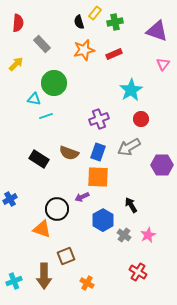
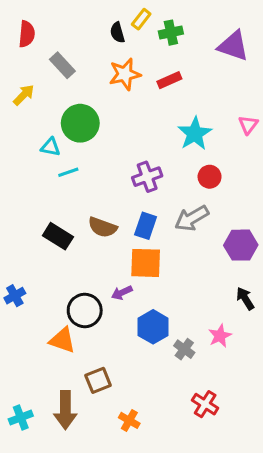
pink triangle: (163, 64) -> (248, 125), moved
black arrow: (131, 205) -> (245, 299), moved
pink star: (148, 235) -> (220, 336), moved

